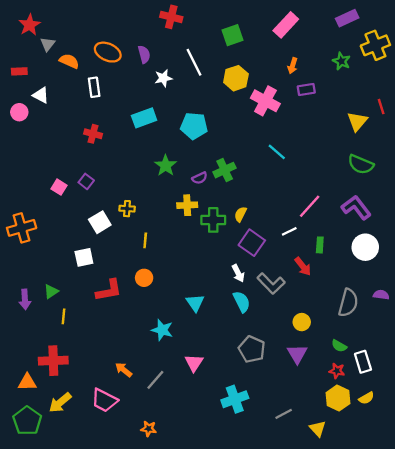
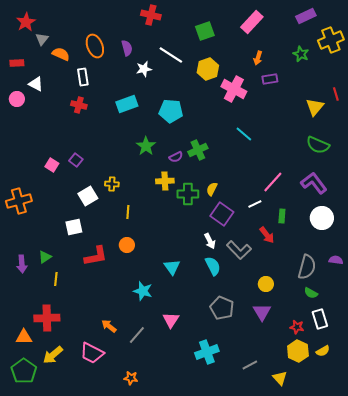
orange ellipse: (108, 52) -> (95, 46), turned 45
white line: (194, 62) -> (171, 55), turned -30
red cross: (93, 134) -> (79, 105), moved
green semicircle: (339, 346) -> (311, 293), moved

